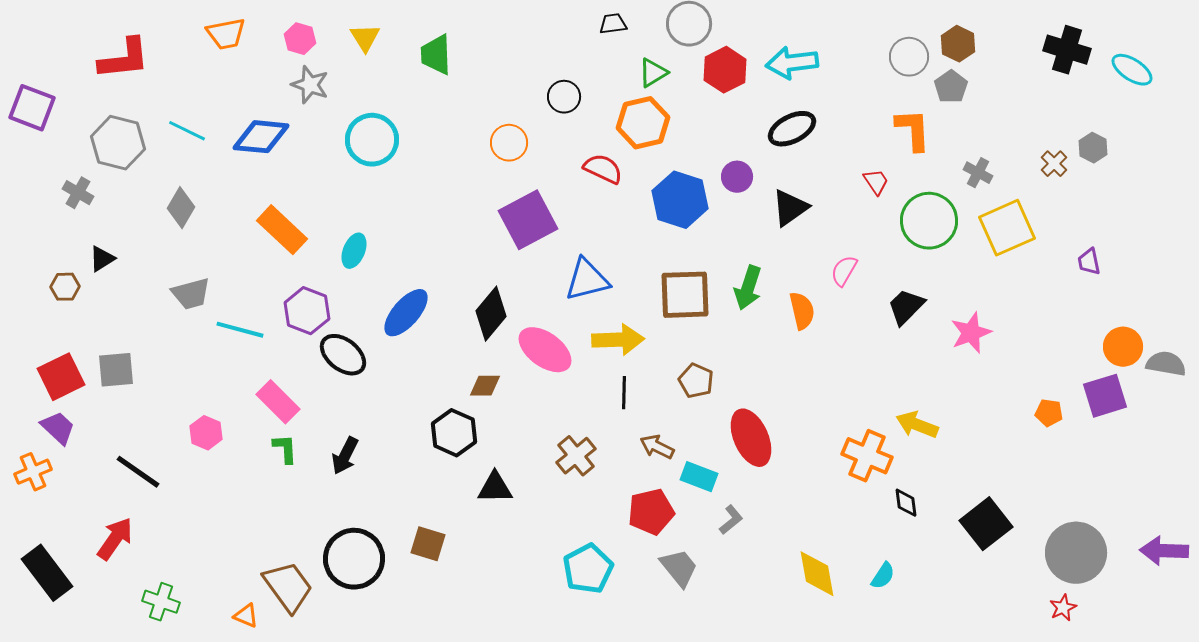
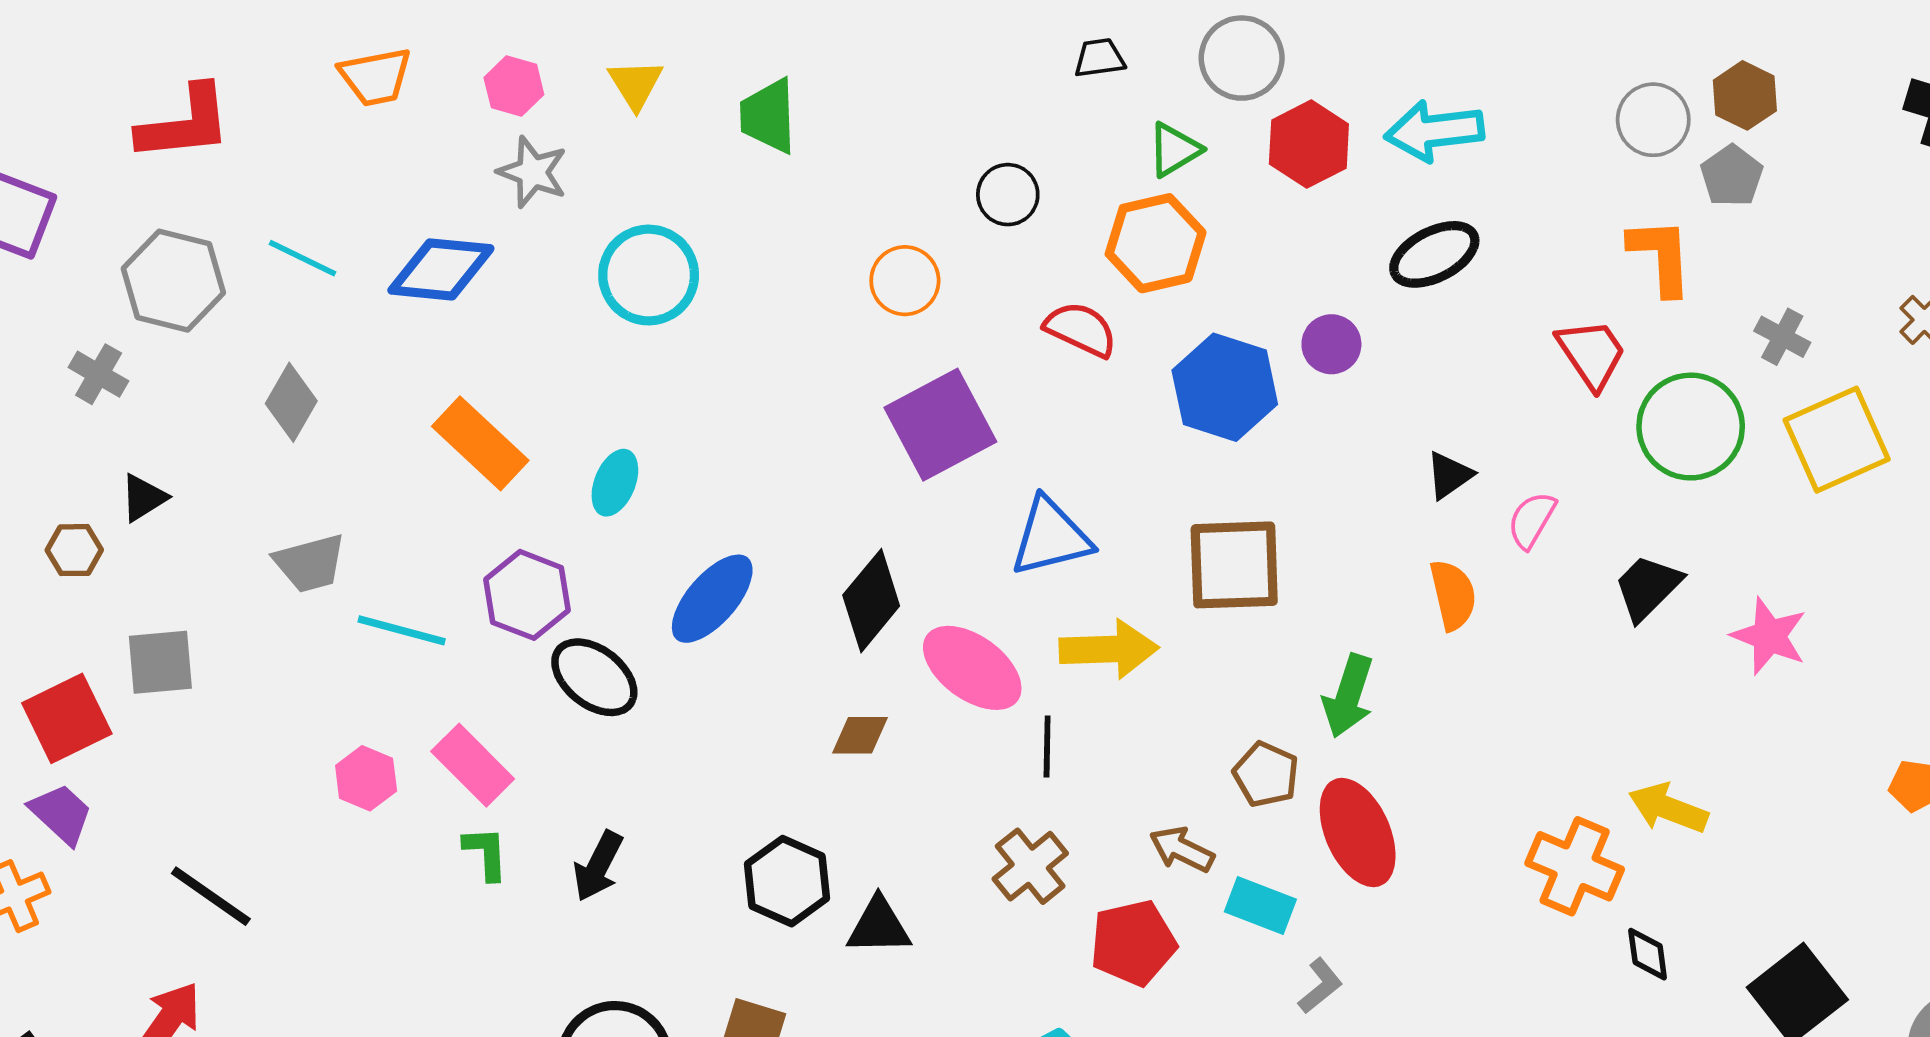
red trapezoid: (876, 182) -> (1591, 354), size x1.5
black triangle: (790, 208) -> (1449, 475), moved, size x0.7
green arrow: (748, 288) -> (1348, 696), moved
pink star: (971, 333) -> (1769, 636), turned -30
gray square: (116, 370) -> (160, 662), moved
brown pentagon: (696, 381) -> (1266, 775), moved
black line: (624, 393) -> (1047, 746), moved
pink hexagon: (206, 433) -> (366, 778), moved
black hexagon: (454, 433) -> (787, 881), moved
red pentagon: (651, 512) -> (1133, 943), moved

